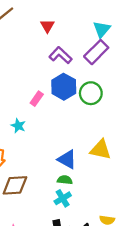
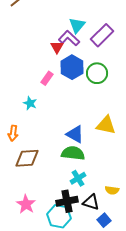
red triangle: (47, 26) -> (57, 47), moved
cyan triangle: (102, 29) -> (77, 25), moved
green semicircle: (65, 180) -> (73, 153), size x1.6
cyan cross: (63, 198) -> (78, 178), moved

